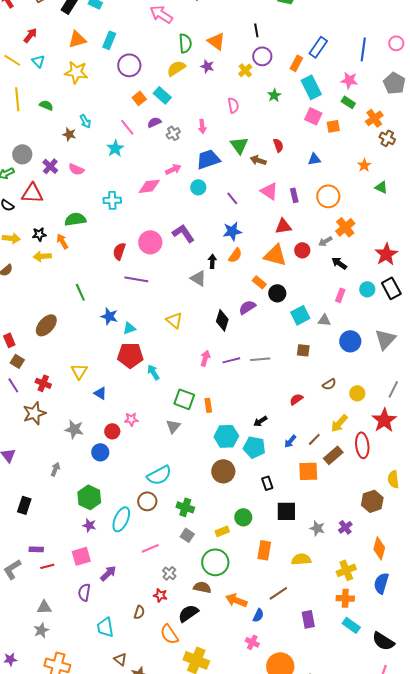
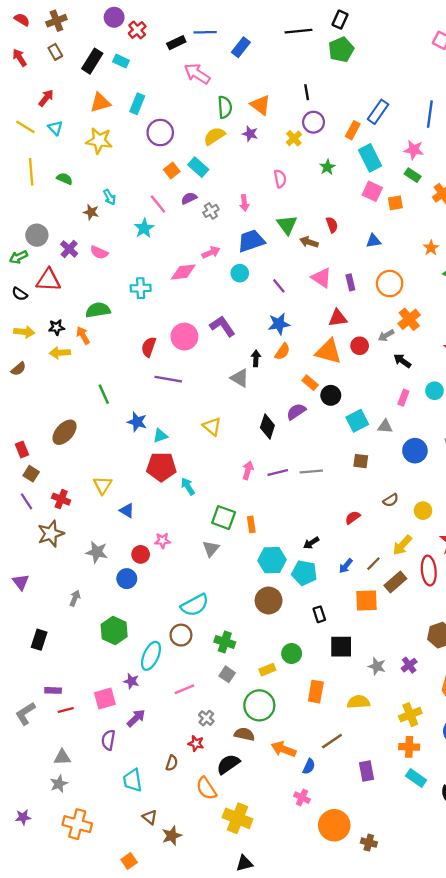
purple star: (89, 525) -> (131, 681), moved

